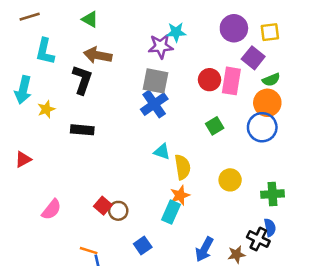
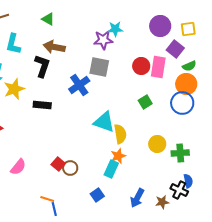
blue cross: (154, 104) -> (79, 85), moved
yellow star: (46, 109) -> (14, 89), size x1.5
cyan triangle: (162, 152) -> (104, 122), size x1.6
green cross: (272, 194) -> (180, 153), moved
blue square: (143, 245) -> (97, 195), moved

